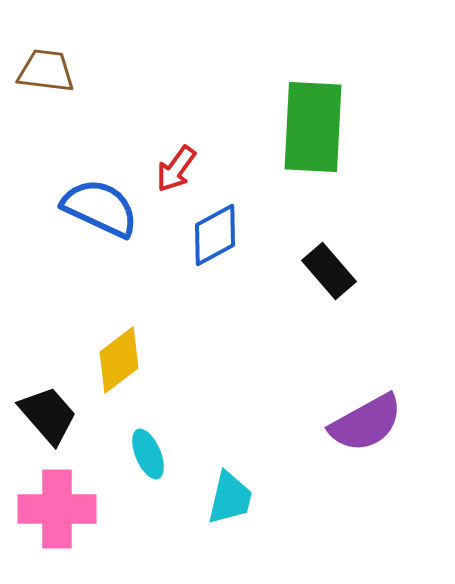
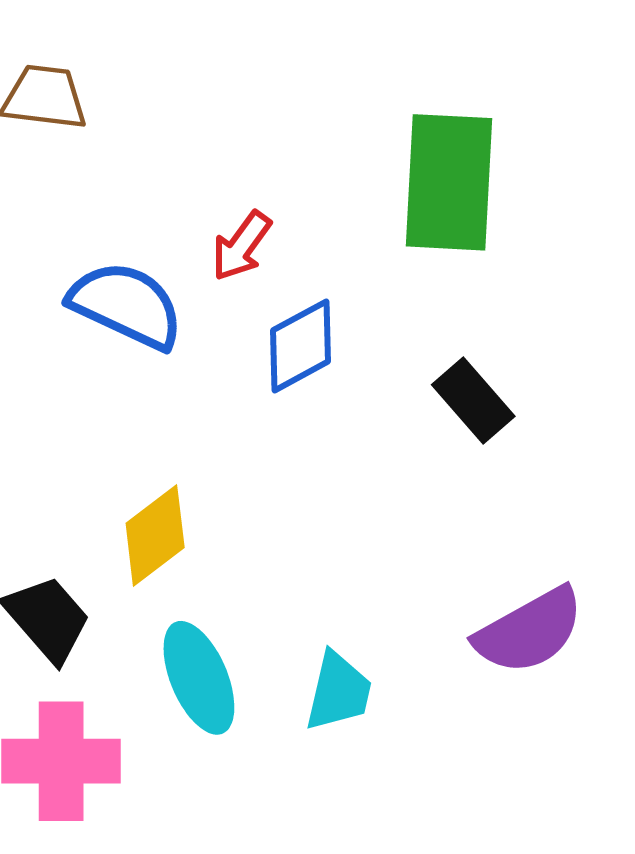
cyan ellipse: (148, 454) -> (199, 678), size x1.5
cyan trapezoid: (230, 498) -> (338, 691), moved

